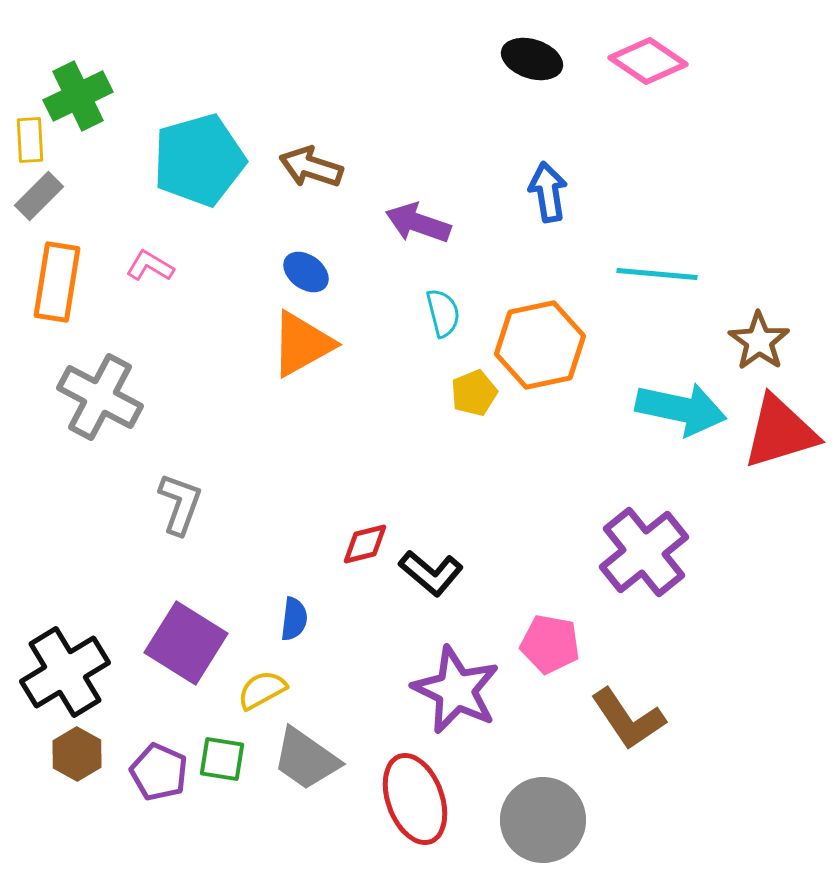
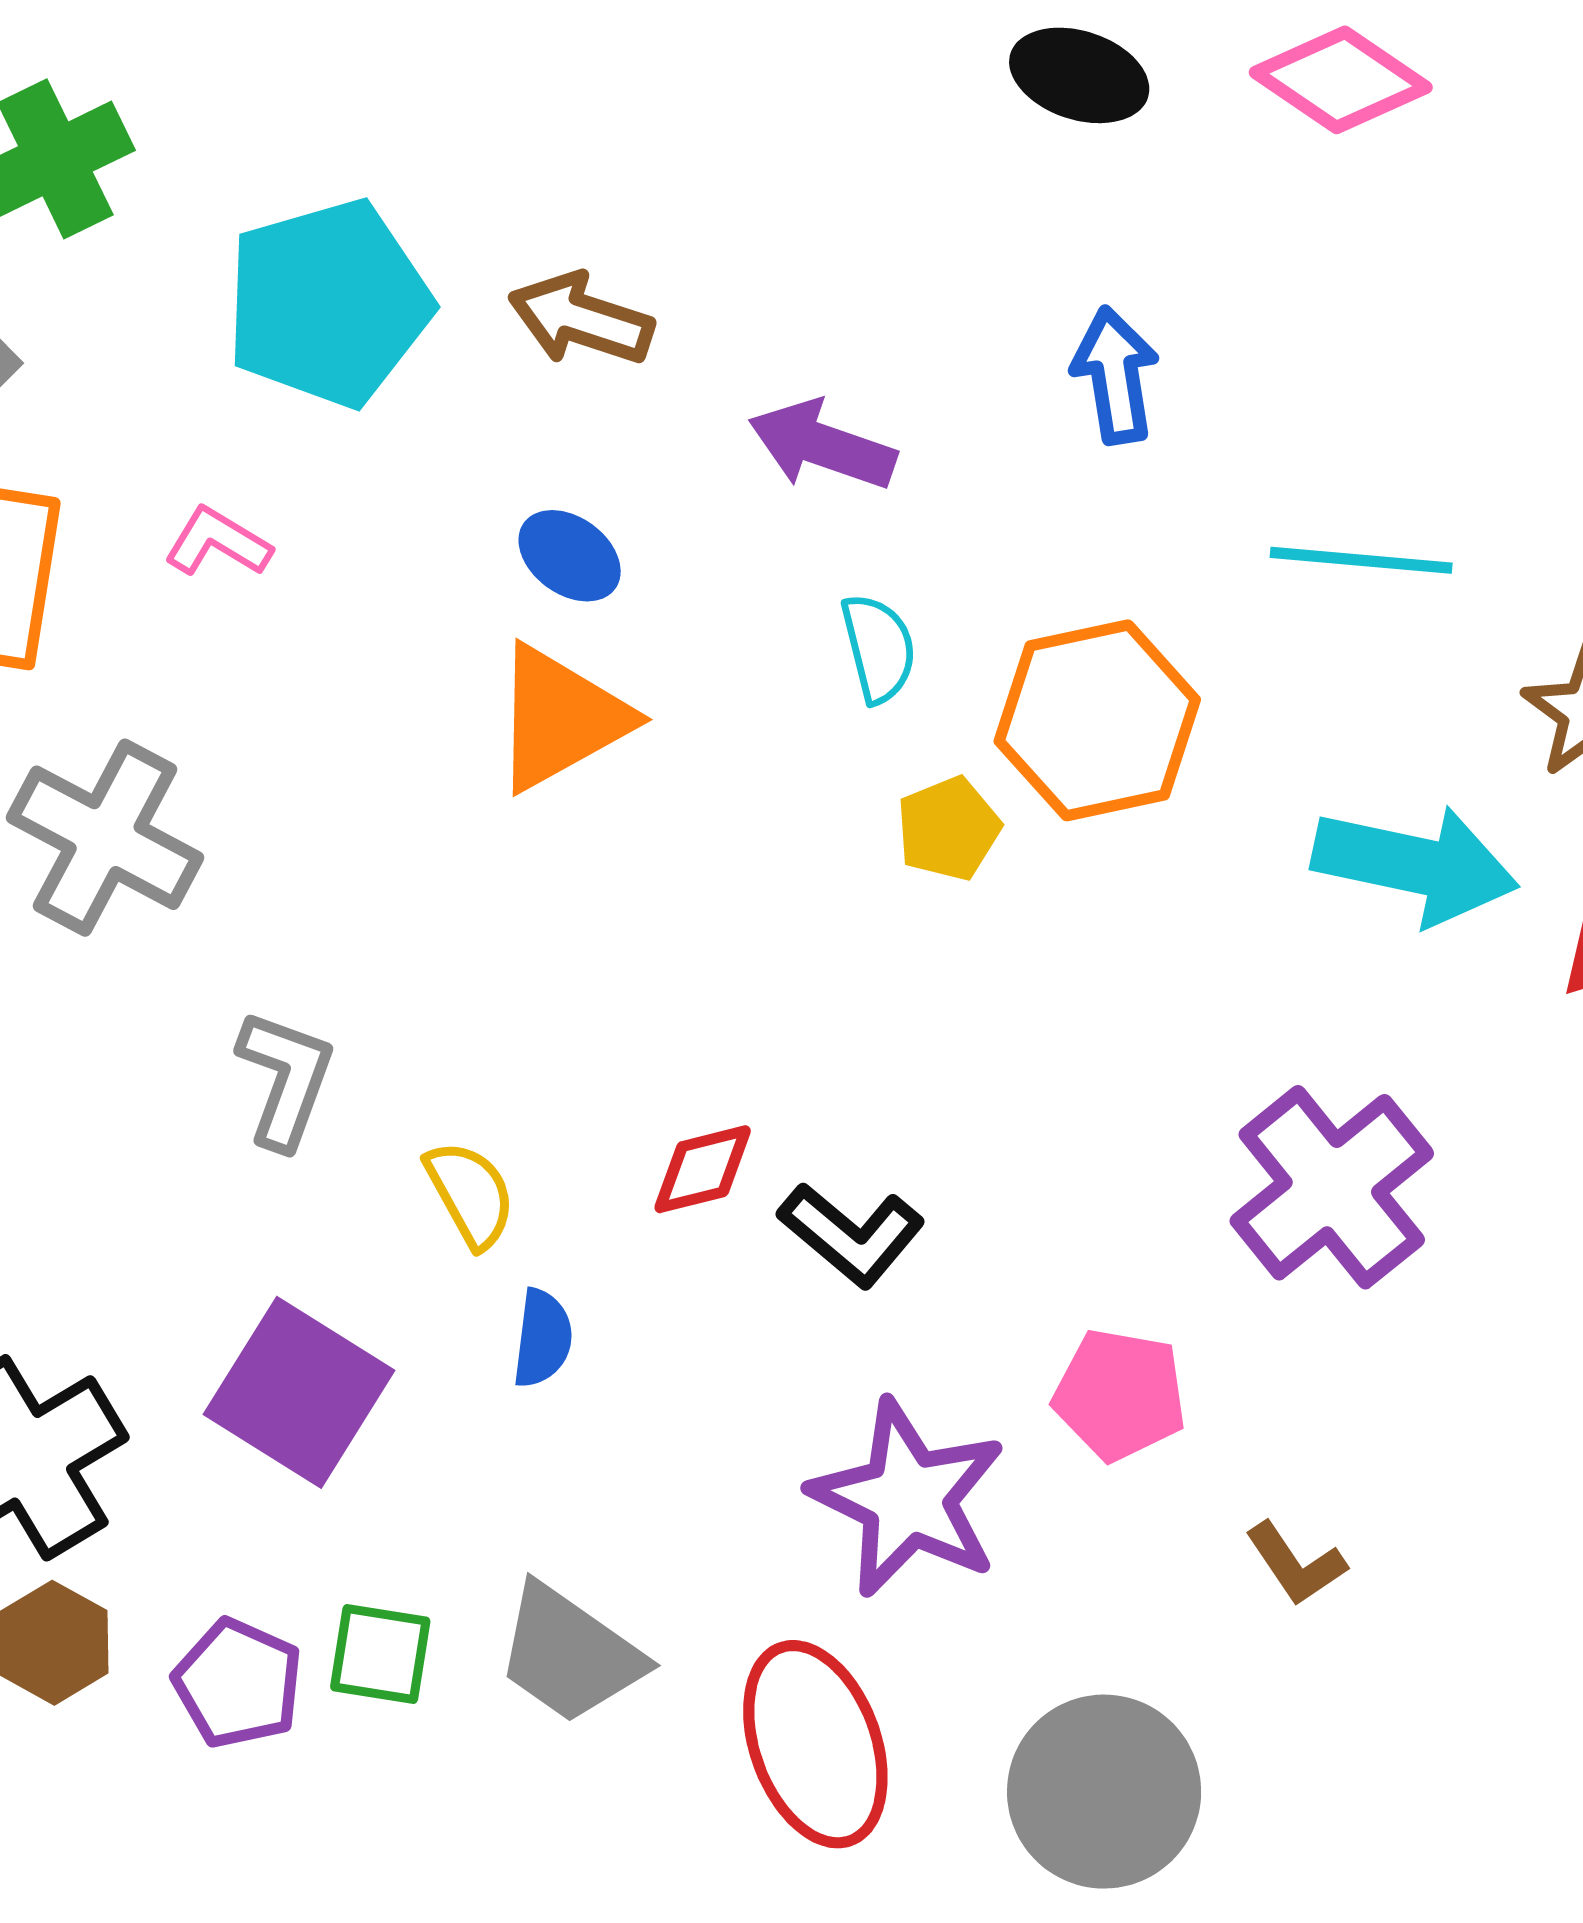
yellow semicircle: (262, 690) -> (470, 1194), moved, turned 90
brown L-shape: (628, 719) -> (1296, 1564), size x0.6

